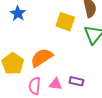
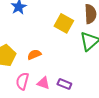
orange semicircle: (42, 58) -> (34, 55), size x0.6

